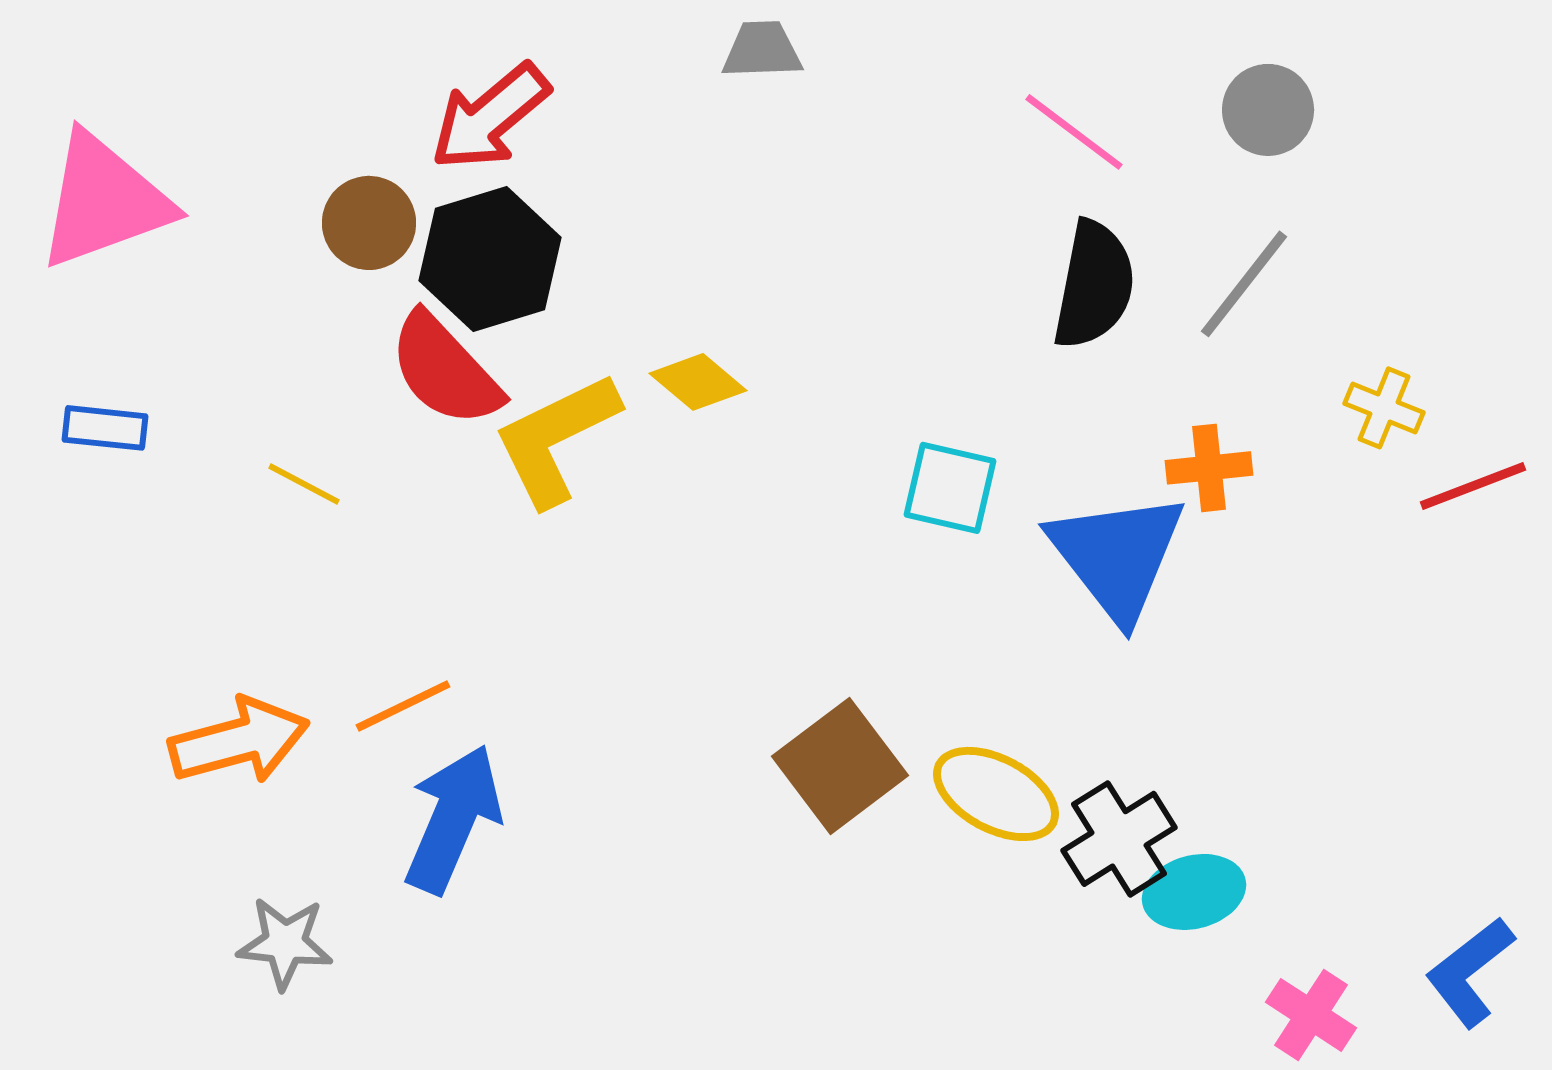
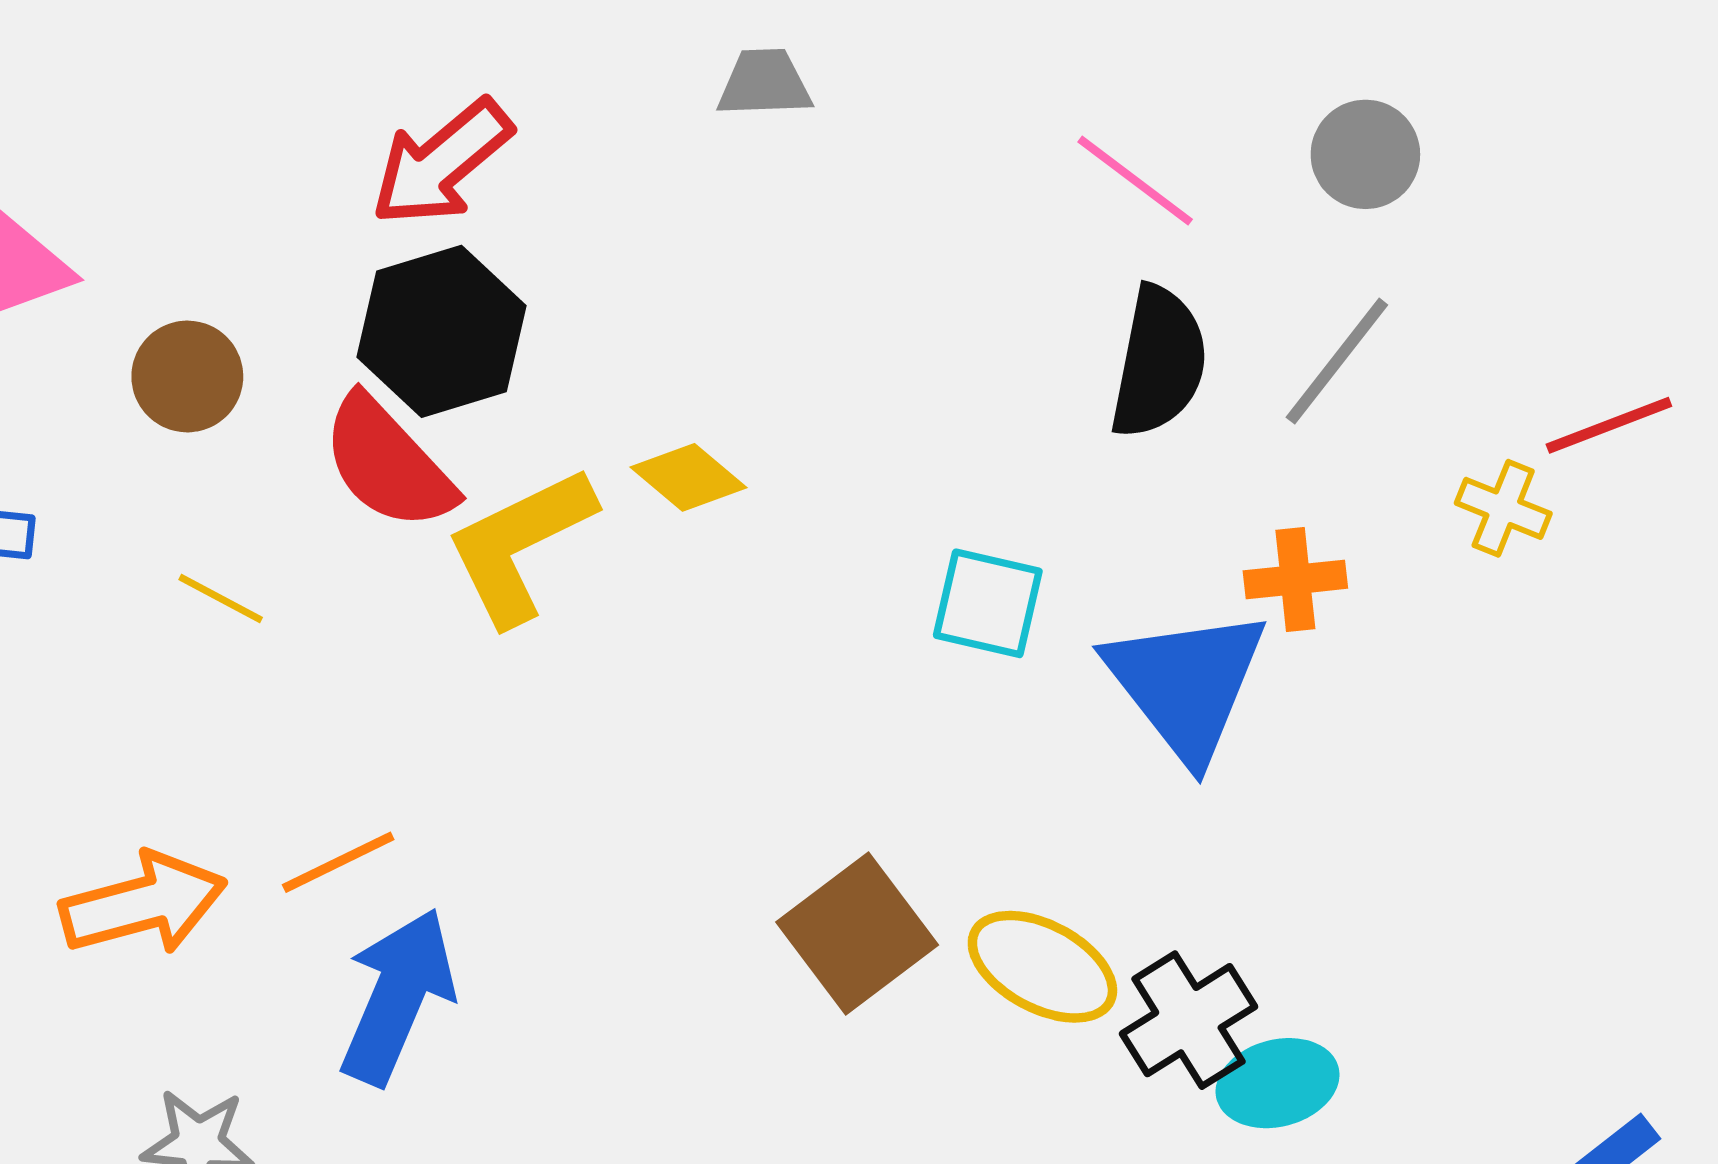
brown circle: (369, 223) -> (187, 376), moved
red line: (1473, 486) -> (1609, 425), moved

